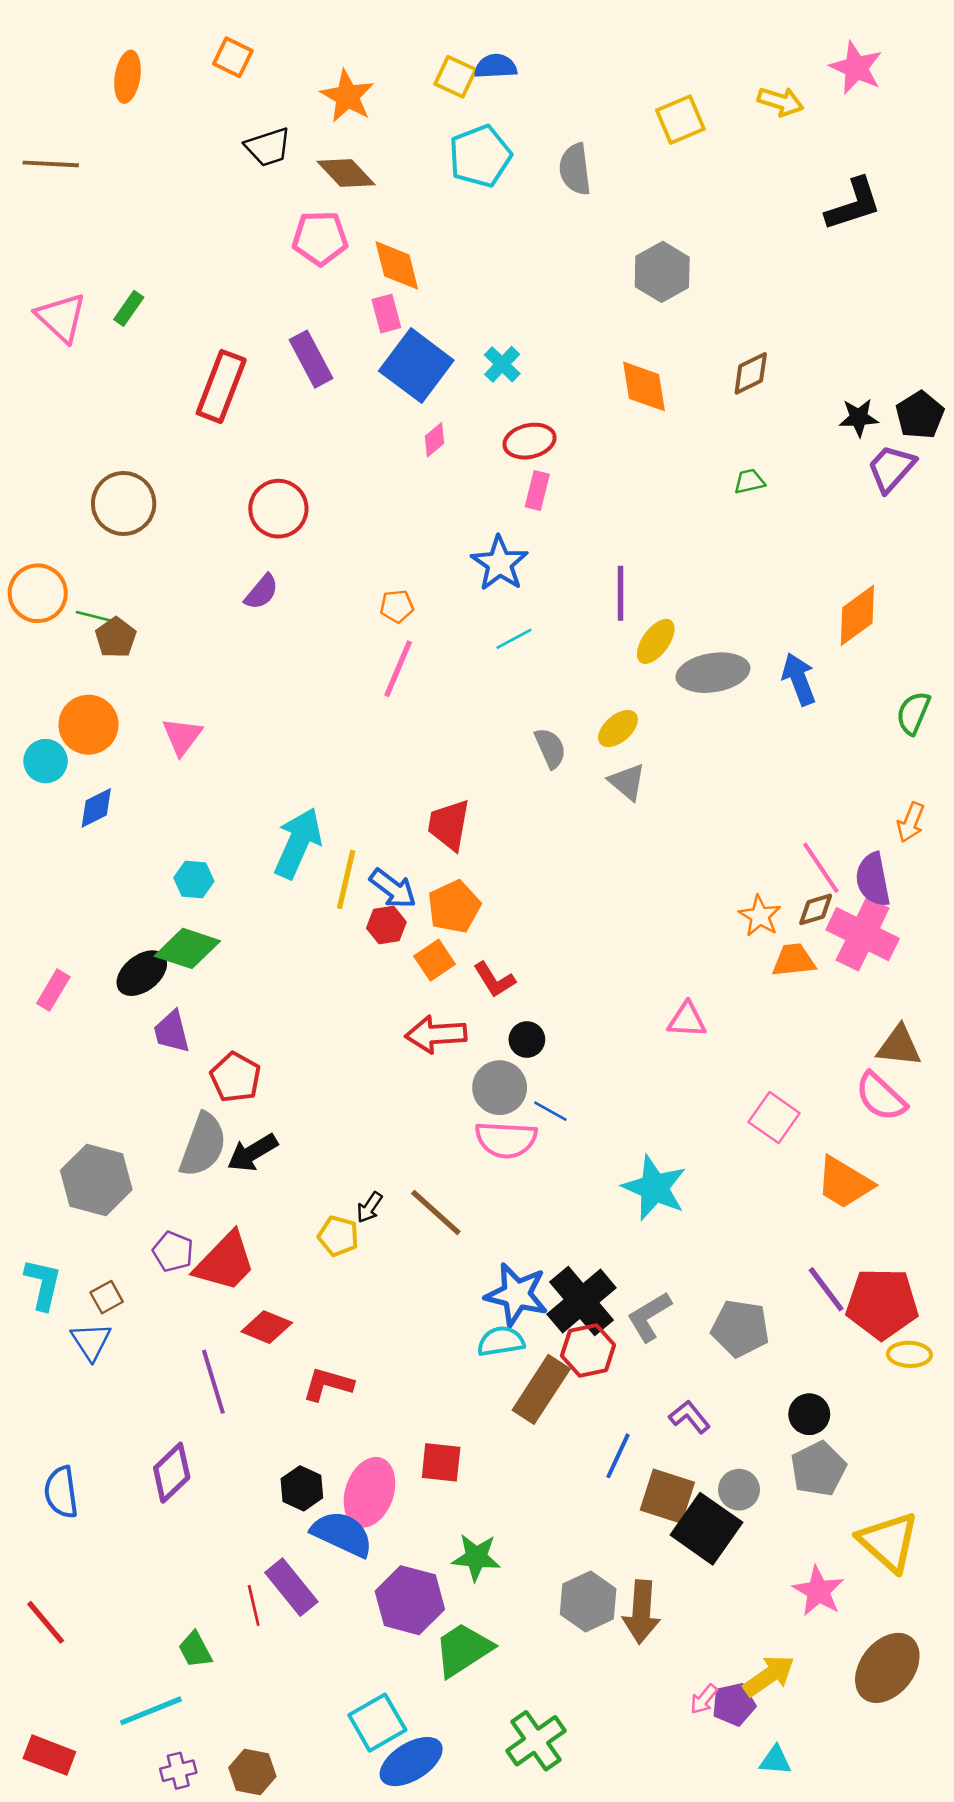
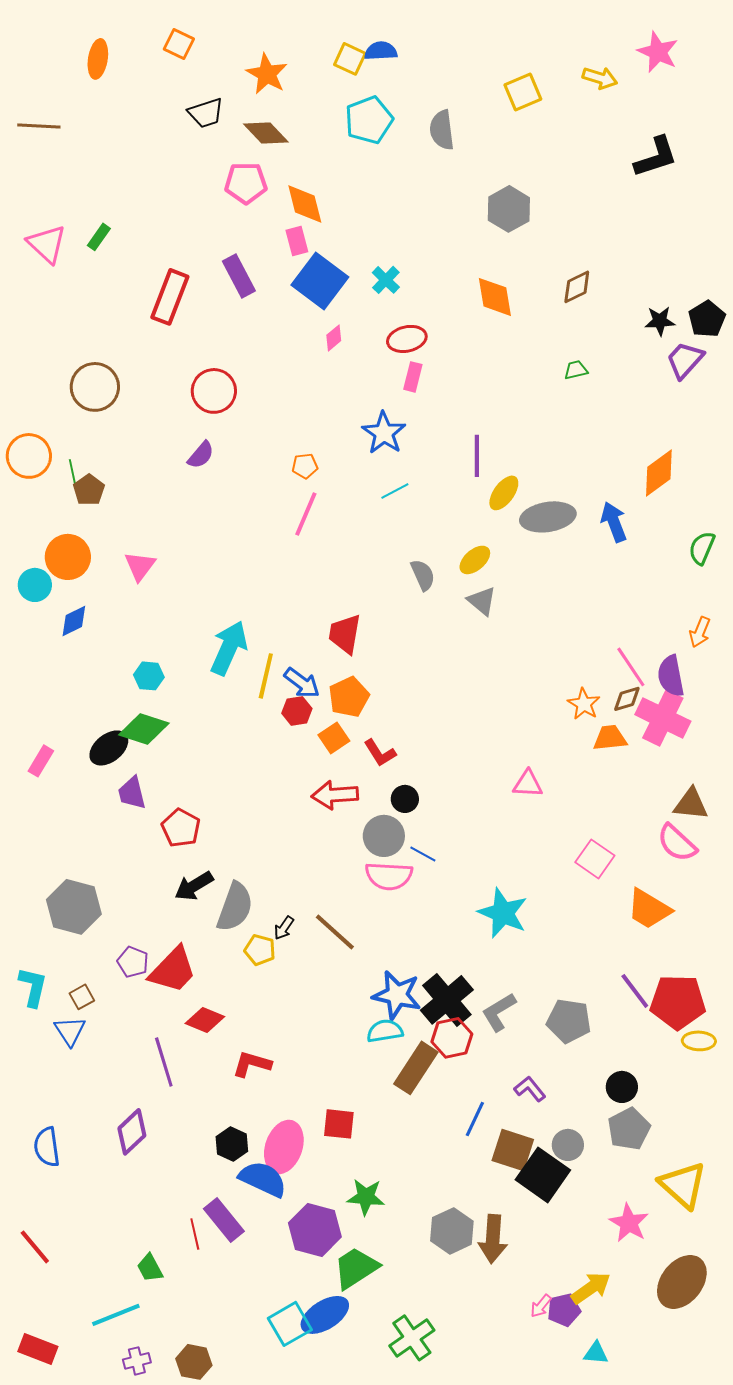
green line: (95, 617) -> (73, 474), turned 64
gray semicircle: (203, 1145) -> (235, 907), moved
blue ellipse: (411, 1762) -> (325, 1315), moved

